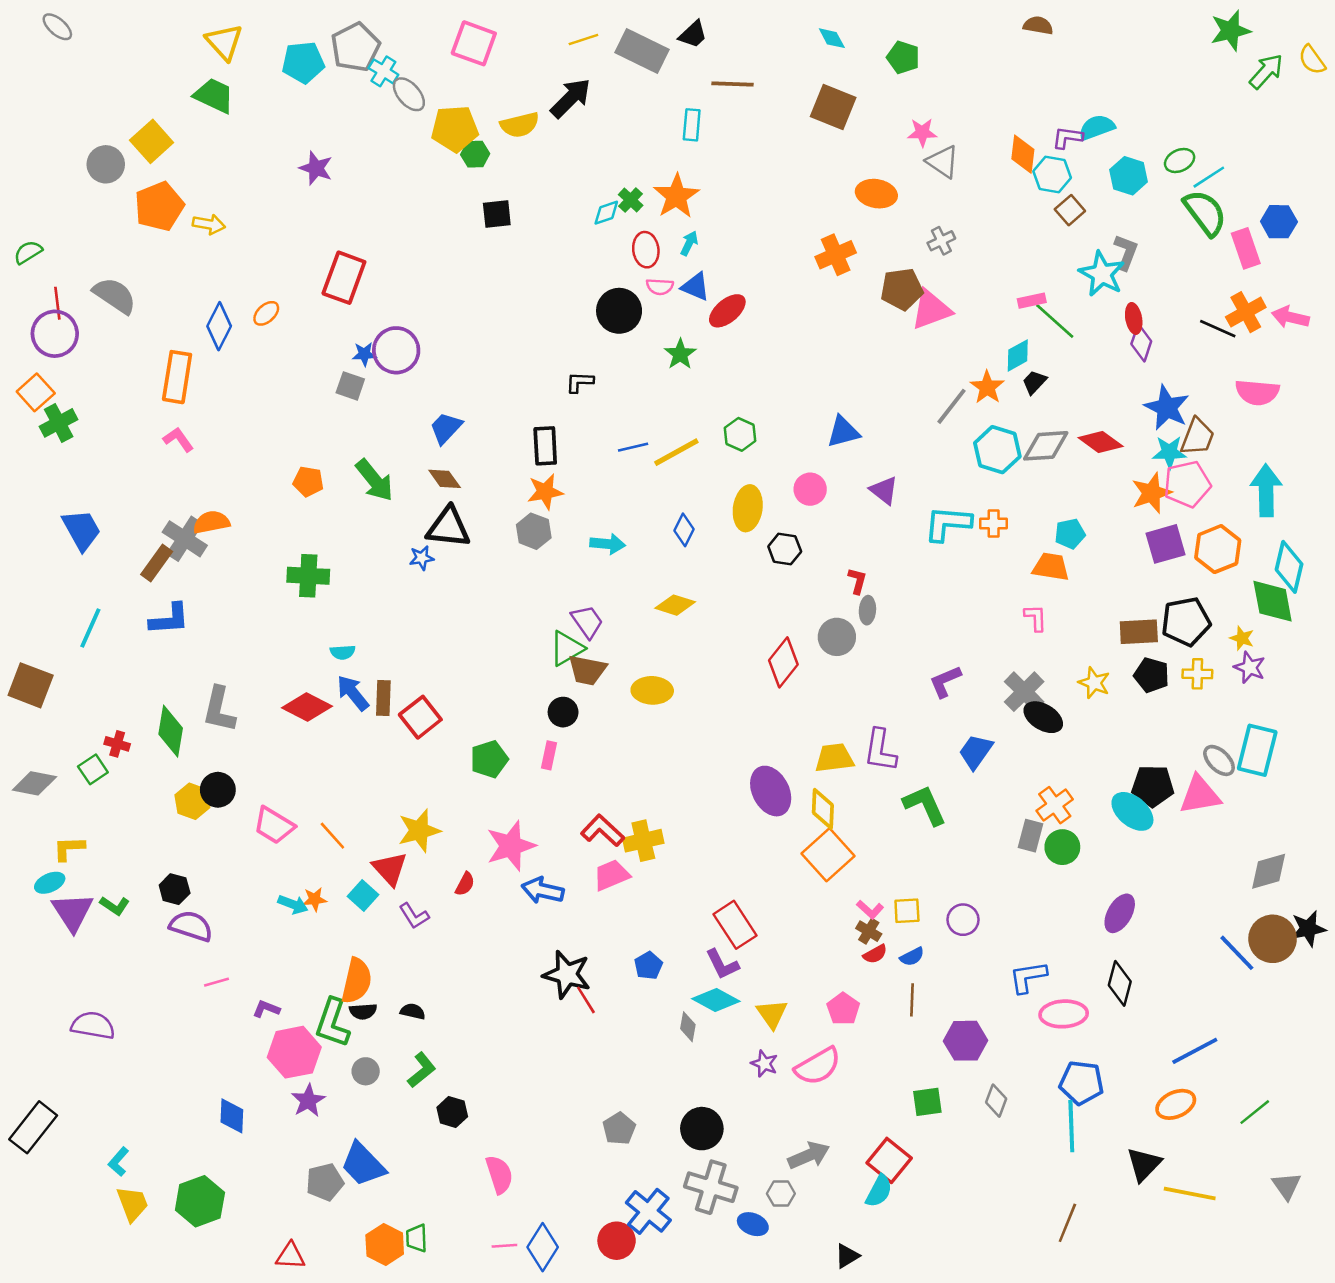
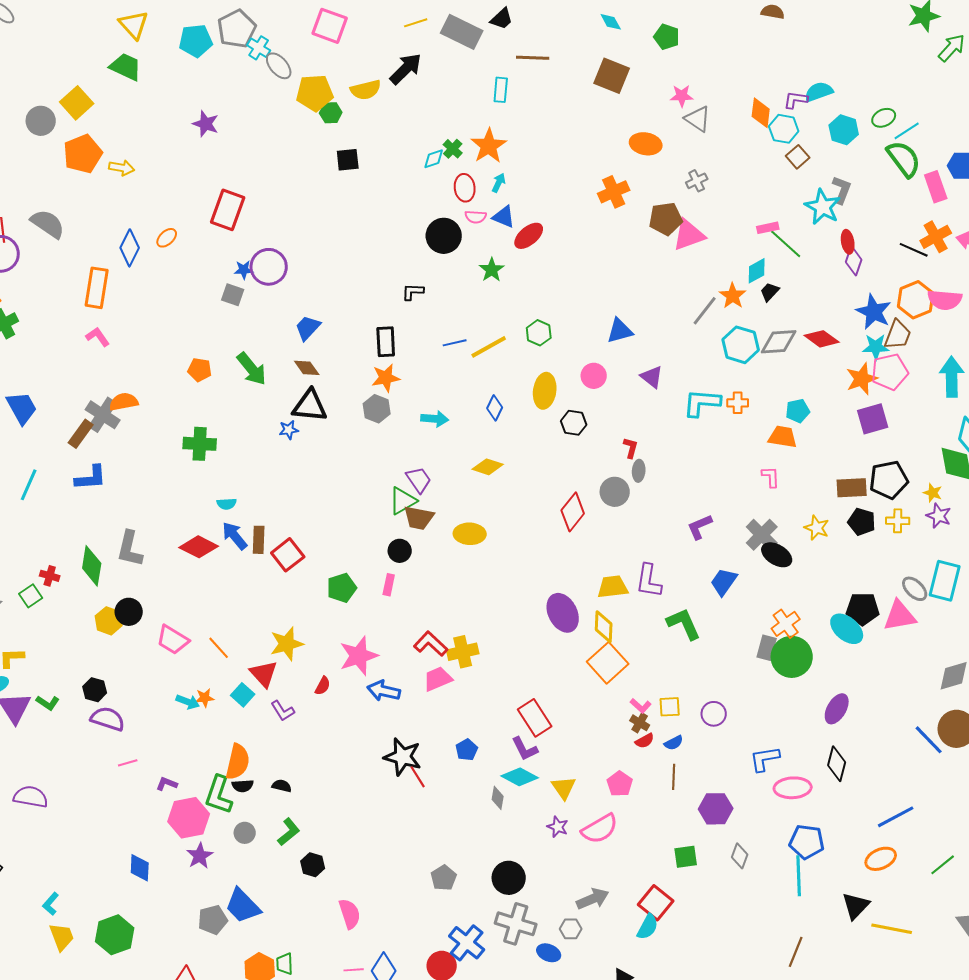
orange hexagon: (1218, 549) -> (916, 300), moved
green circle: (1062, 847) -> (792, 657), size x1.5

